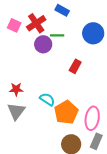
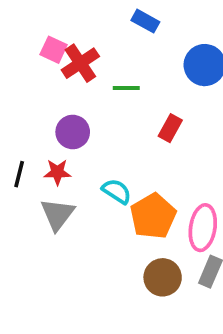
red cross: (36, 23) -> (80, 63), moved
green line: (57, 35) -> (126, 88), moved
purple circle: (43, 44) -> (73, 132), moved

